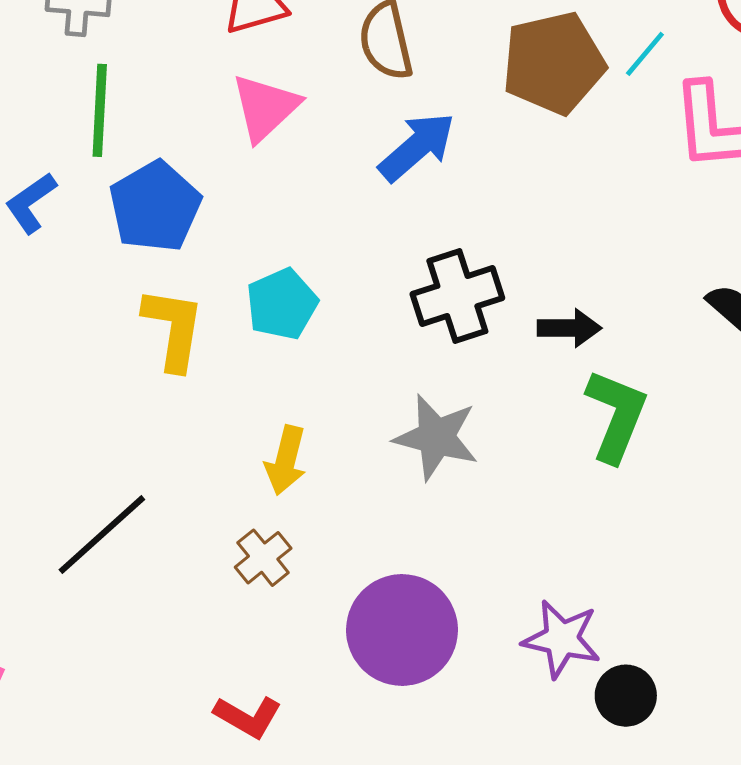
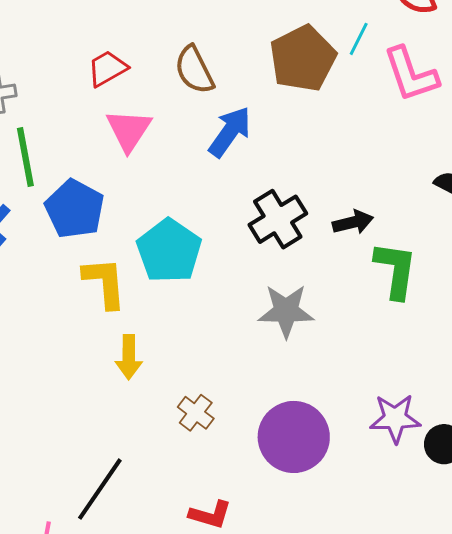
cyan pentagon: (282, 304) -> (169, 251), size x1.4
yellow arrow: (286, 460) -> (129, 357), moved
black line: (102, 535) -> (100, 489), moved

